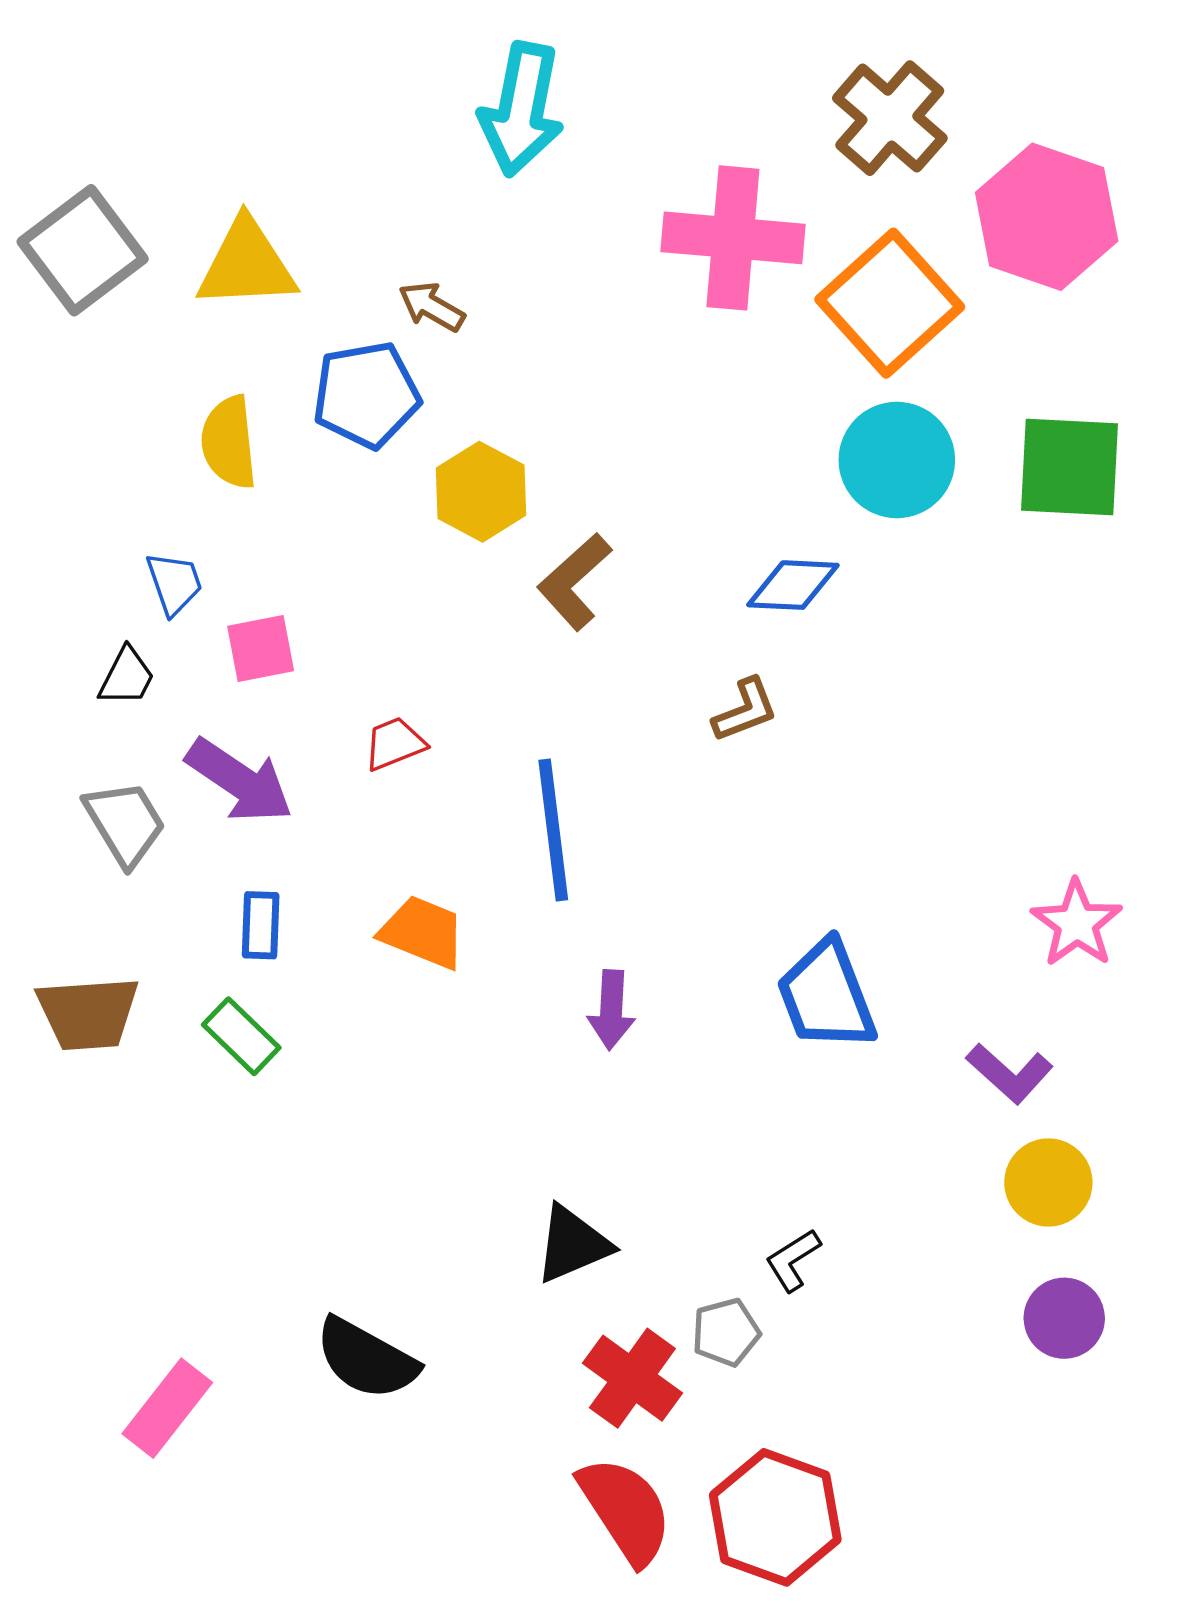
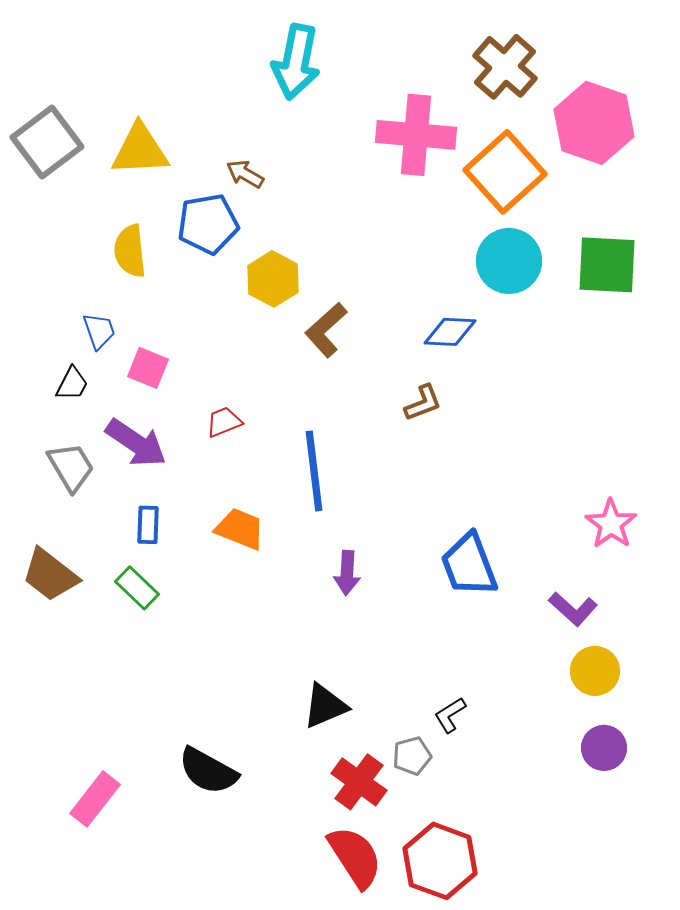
pink square: (261, 649) -> (148, 368), turned 33
brown trapezoid: (88, 1013) -> (50, 575), turned 42

